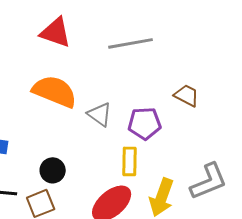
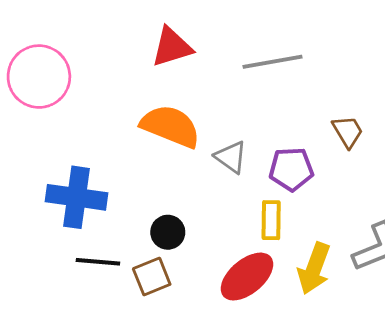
red triangle: (56, 32) -> (172, 47), turned -36
brown trapezoid: (187, 95) -> (348, 132), turned 32

